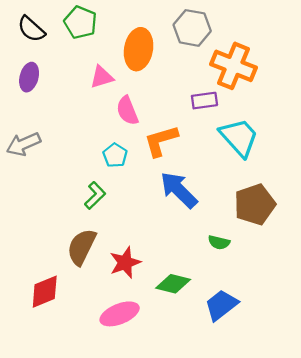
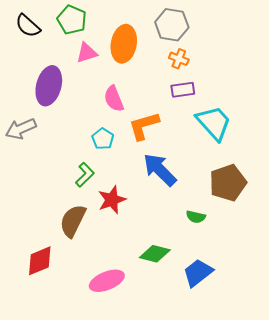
orange cross: (233, 66) -> (179, 59), moved, size x0.5
purple ellipse: (29, 77) -> (49, 86), moved, size x1.5
pink triangle: (102, 77) -> (87, 53), moved
red star: (125, 263) -> (112, 200), moved

